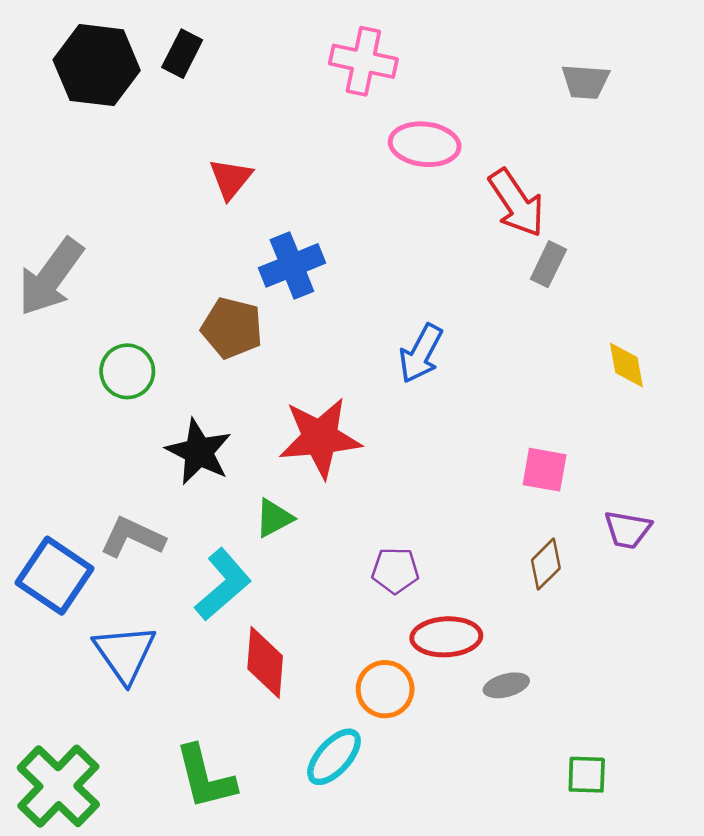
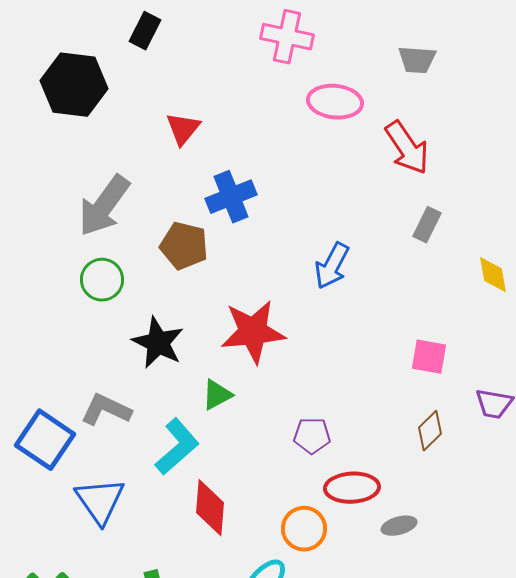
black hexagon: (97, 65) -> (74, 85), moved
gray trapezoid: (585, 82) -> (417, 60), moved
gray rectangle: (548, 264) -> (427, 225), moved
gray arrow: (51, 277) -> (104, 206), moved

